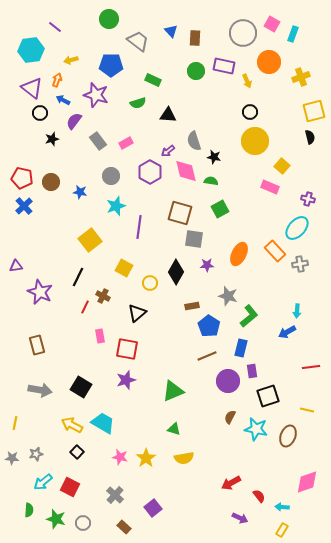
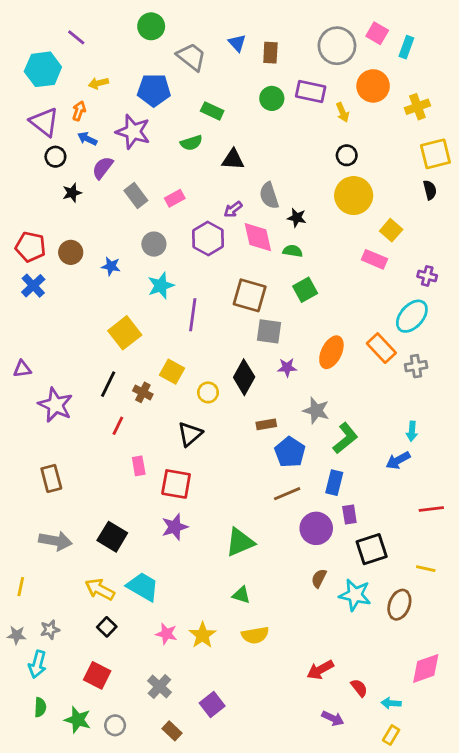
brown cross: (103, 296) -> (143, 392), moved
cyan arrow: (43, 482) -> (37, 664), moved, turned -36

